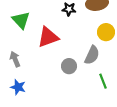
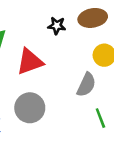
gray circle: (69, 66) -> (30, 108), moved, size x1.5

